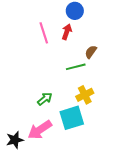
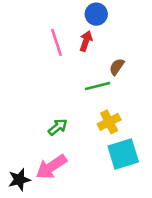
cyan square: (72, 118) -> (123, 154), moved

